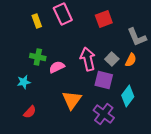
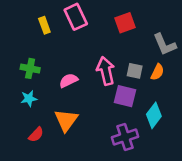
green cross: (38, 57) -> (30, 68), moved
gray square: (112, 59) -> (135, 71), turned -32
orange triangle: (72, 100) -> (66, 120), moved
purple cross: (104, 114) -> (125, 137), turned 35

